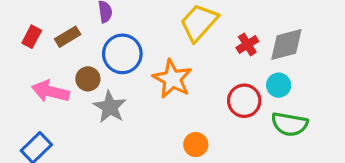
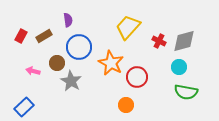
red cross: (247, 44) -> (159, 41), turned -32
pink arrow: (50, 91) -> (33, 71), size x0.6
red circle: (244, 101) -> (137, 77), moved

